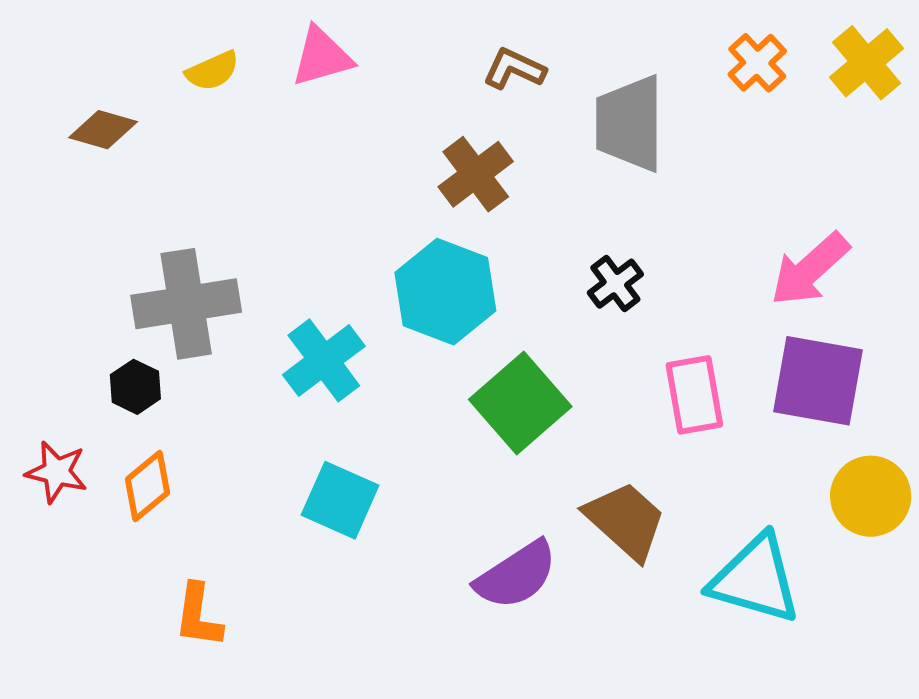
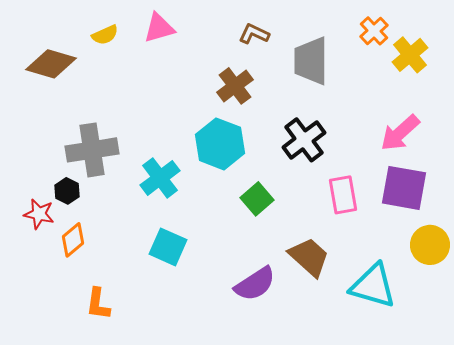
yellow cross: (867, 63) -> (410, 55), moved
brown diamond: (103, 130) -> (51, 64), size x1.5
black cross: (615, 284) -> (304, 140), size x1.6
green square: (520, 403) -> (257, 199), size x0.7
red star: (56, 472) -> (39, 214), moved

